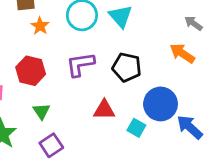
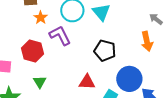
orange arrow: (182, 53) -> (147, 41), turned -138
purple L-shape: (80, 64) -> (60, 35), moved, turned 70

